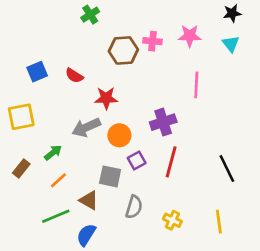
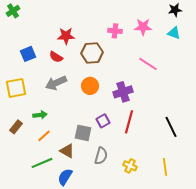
green cross: (90, 15) -> (13, 11), moved
cyan triangle: (231, 44) -> (174, 33), turned -32
brown hexagon: (123, 50) -> (92, 53), moved
pink line: (196, 85) -> (148, 64), turned -60
red star: (106, 98) -> (66, 36), moved
gray arrow: (86, 127) -> (56, 83), moved
orange circle: (119, 135) -> (90, 86), moved
green arrow: (53, 153) -> (40, 115), turned 32

